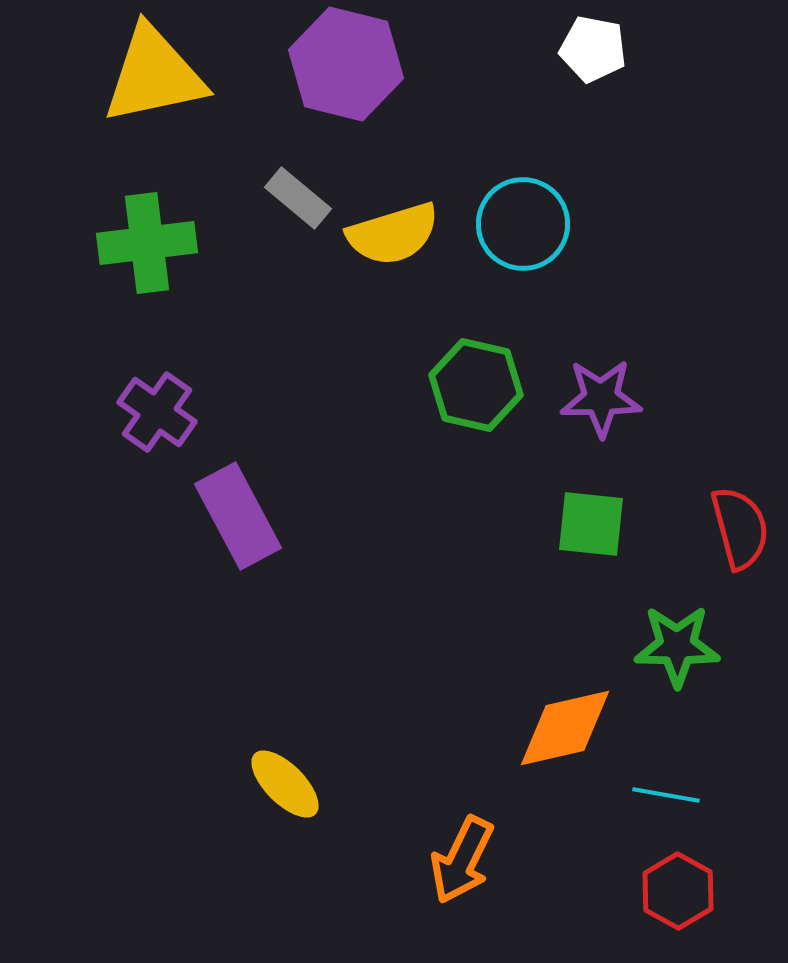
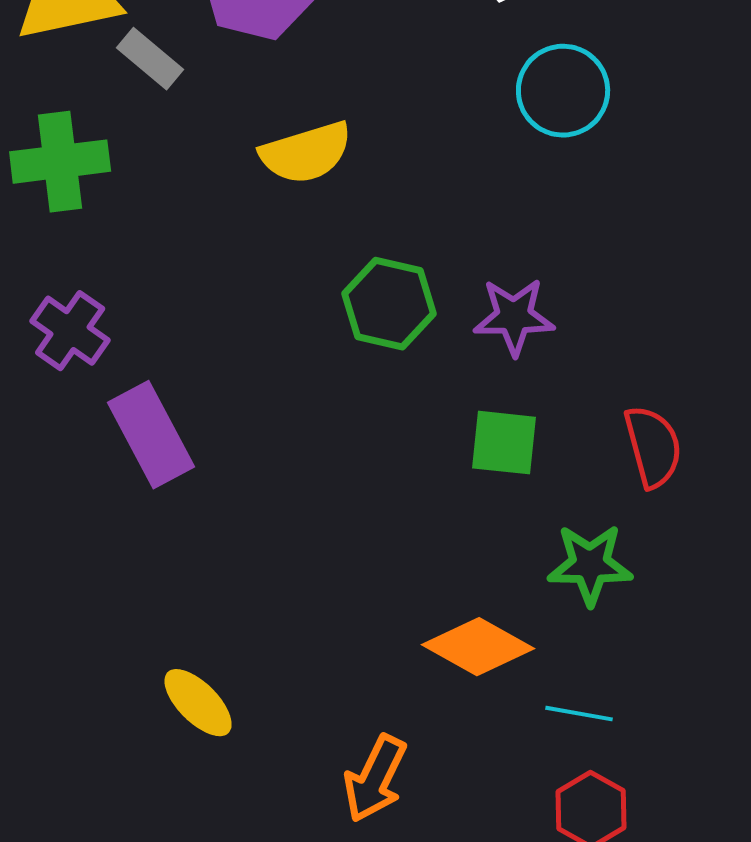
gray rectangle: (298, 198) -> (150, 59), moved
cyan circle: (523, 224) -> (563, 91), moved
orange diamond: (565, 728) -> (478, 647), turned 42

